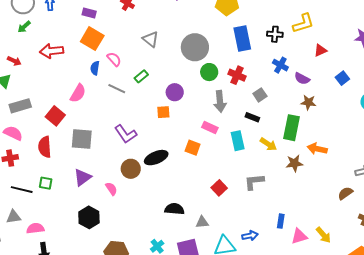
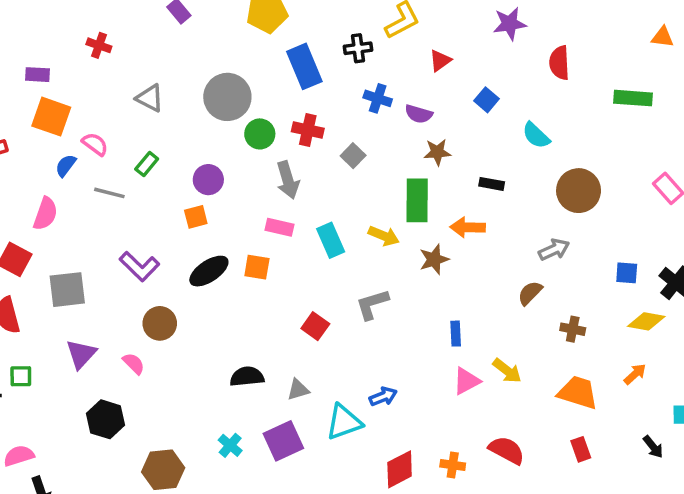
blue semicircle: (95, 68) -> (66, 165), turned 40
black rectangle: (252, 117) -> (492, 184), moved
black ellipse: (156, 158) -> (209, 271), moved
blue rectangle: (281, 221) -> (456, 334), moved

